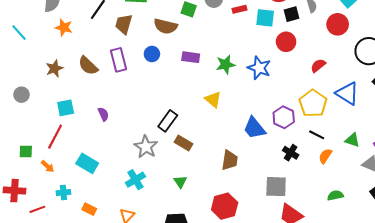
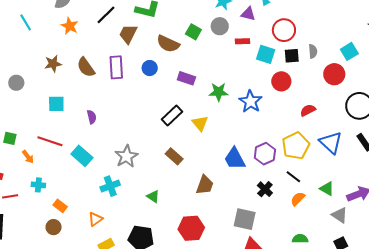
black rectangle: (168, 121) -> (172, 115), moved
red line: (55, 137) -> (50, 141), moved, turned 70
brown rectangle: (183, 143) -> (174, 156), moved
cyan rectangle: (87, 163) -> (82, 156), moved
green triangle: (180, 182) -> (153, 196), turned -32

